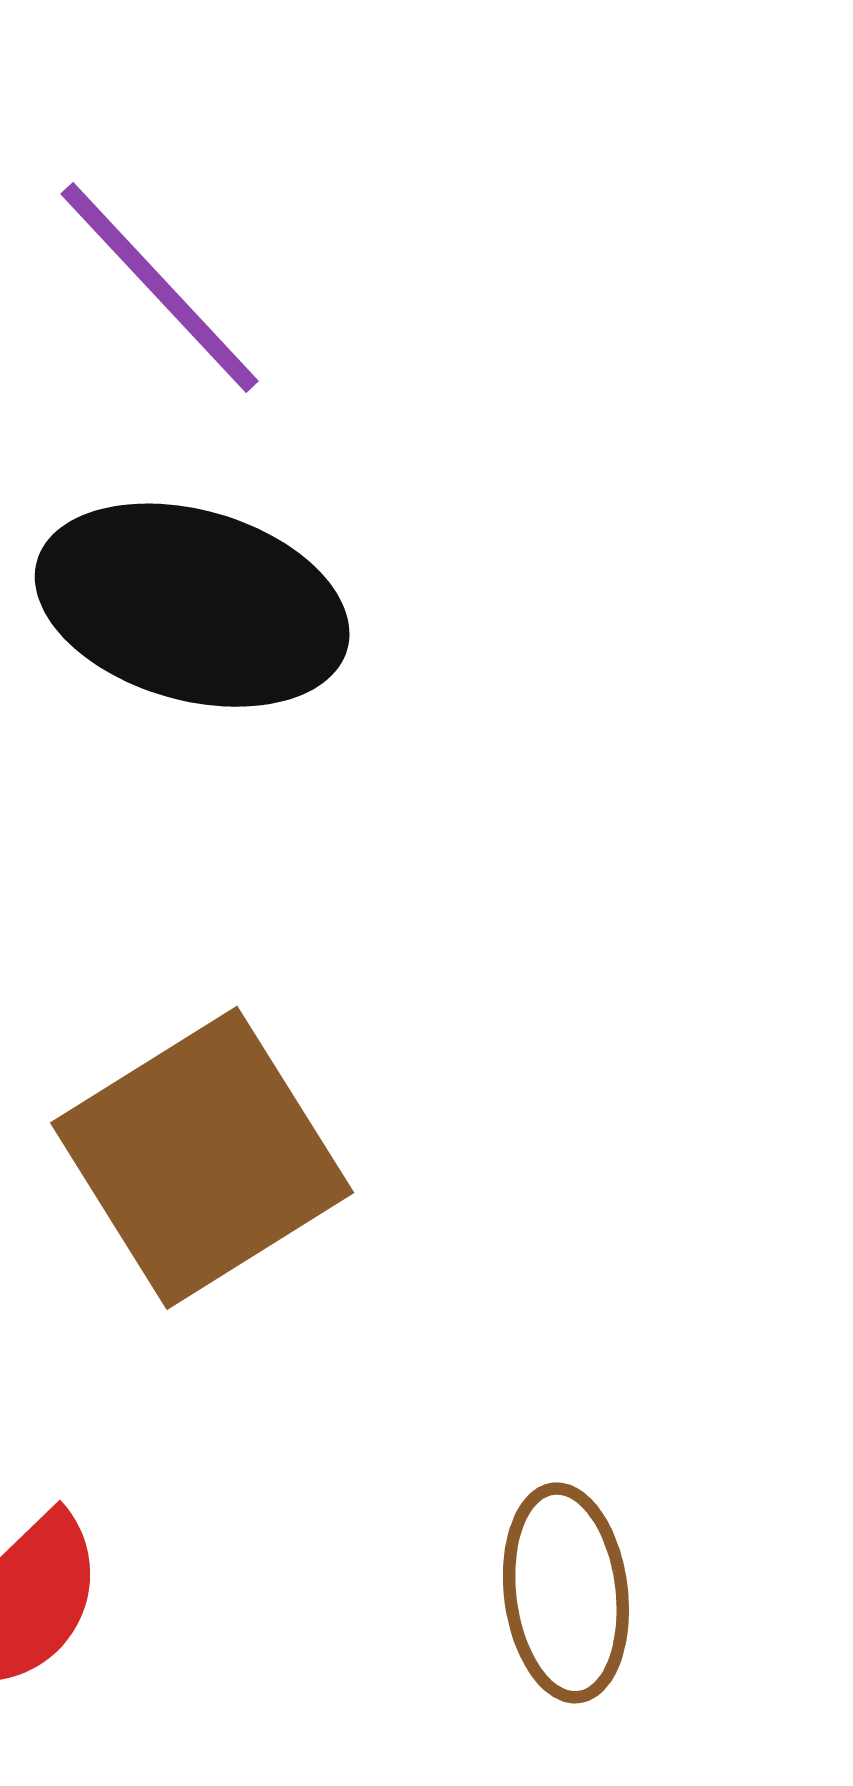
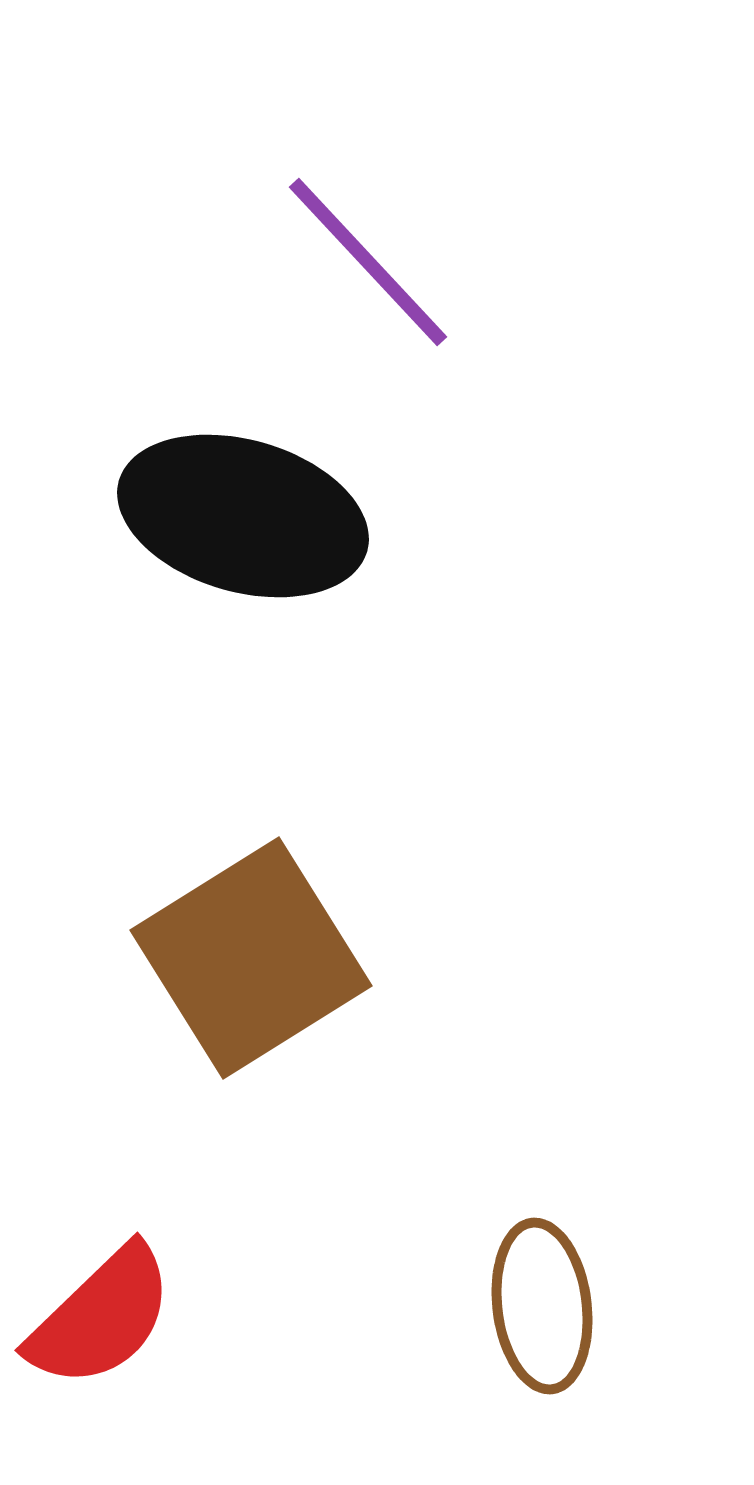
purple line: (160, 288) -> (368, 262), moved

